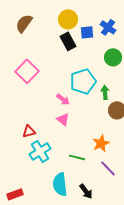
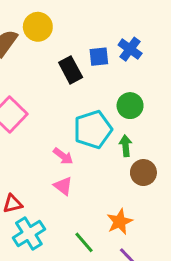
yellow circle: (68, 19) -> (38, 27), moved
green circle: (113, 57) -> (130, 106), moved
green line: (77, 157) -> (84, 242), turned 35

